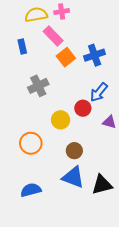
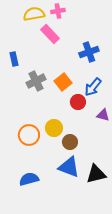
blue rectangle: (22, 47) -> (14, 59), moved
orange square: (66, 57) -> (63, 82), moved
yellow circle: (61, 120) -> (54, 128), moved

